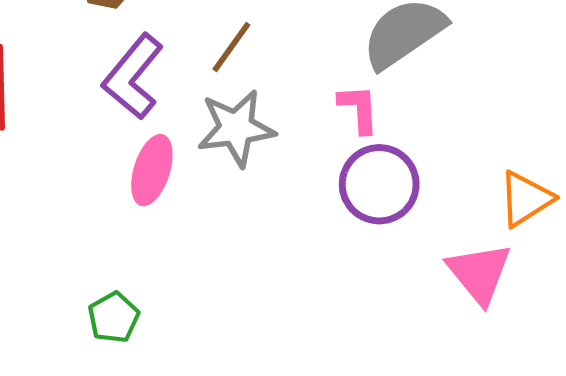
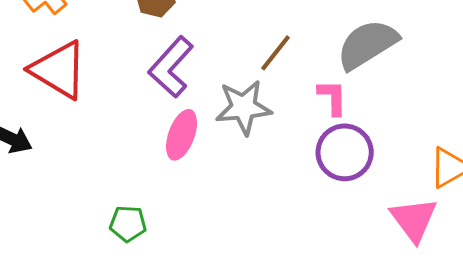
brown line: (231, 47) -> (276, 53), moved
green pentagon: (114, 317) -> (128, 224), moved, turned 30

